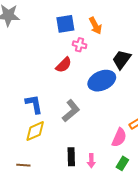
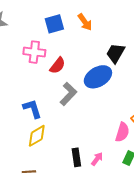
pink cross: (80, 45) -> (34, 52), moved, size x1.5
gray L-shape: (71, 111) -> (68, 94), moved
pink arrow: (91, 161) -> (97, 159), turned -136

